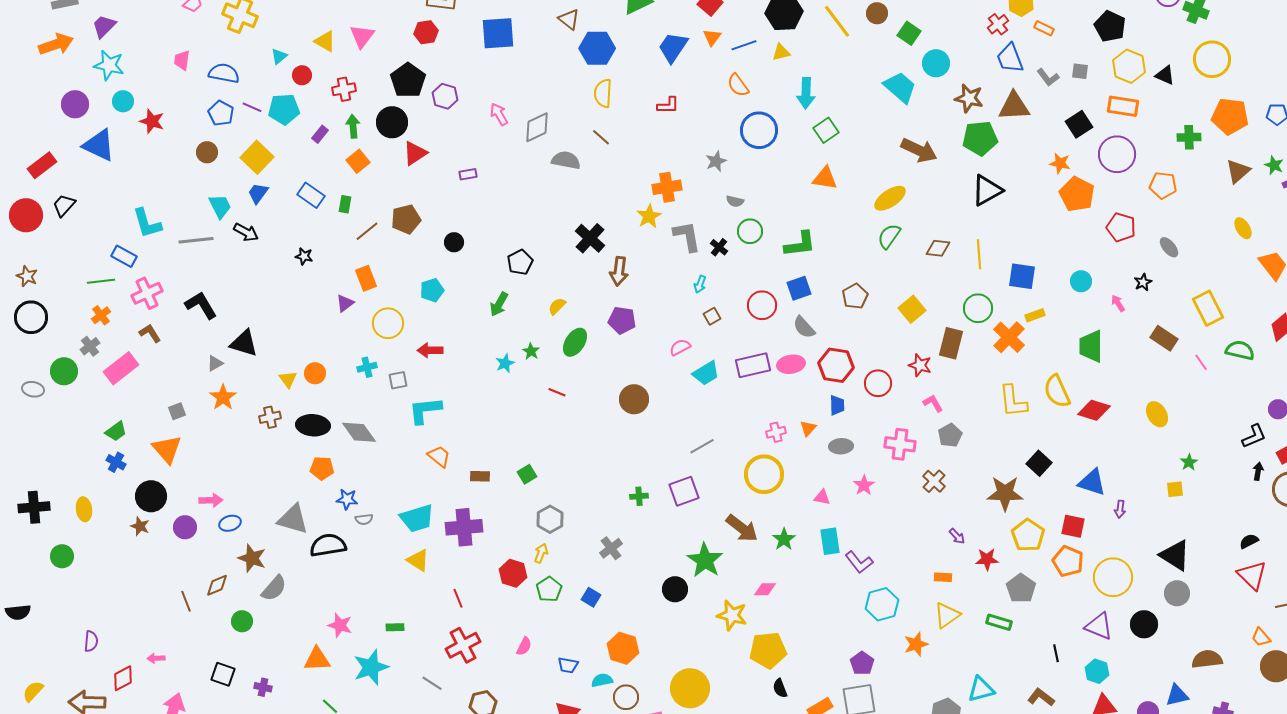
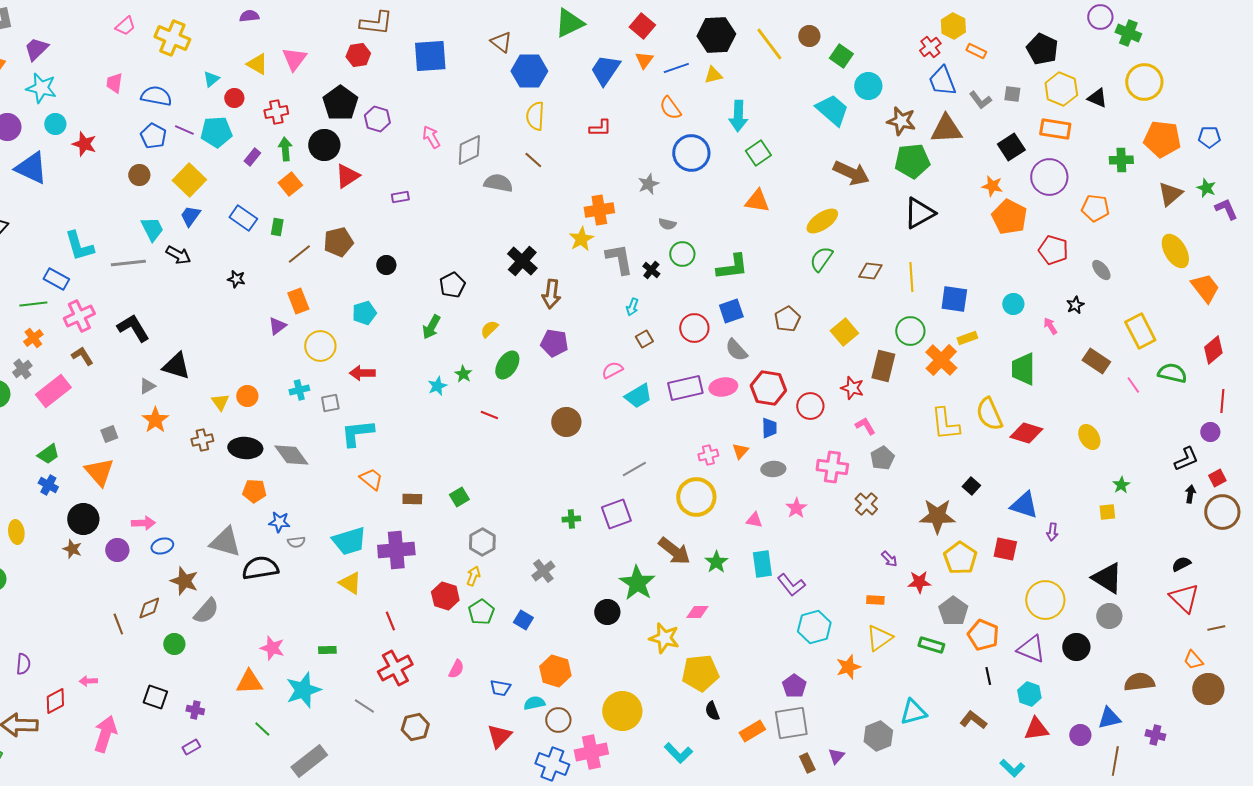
yellow ellipse: (1243, 228) -> (1175, 251), size x1.6
black square: (1039, 463) -> (971, 486), size x0.7
orange pentagon: (1068, 561) -> (983, 635), moved

